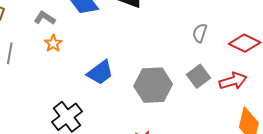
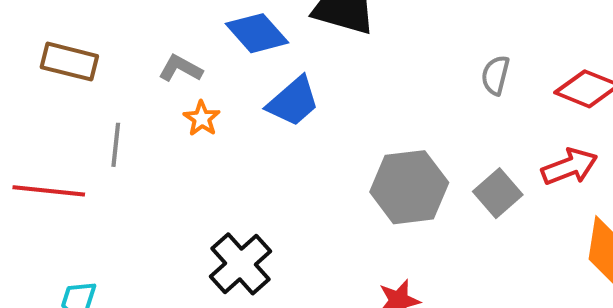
blue trapezoid: (100, 72) -> (293, 102), moved
gray square: (199, 76) -> (498, 193), moved

